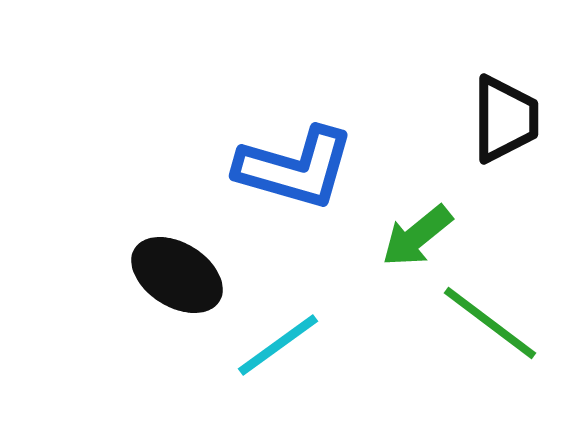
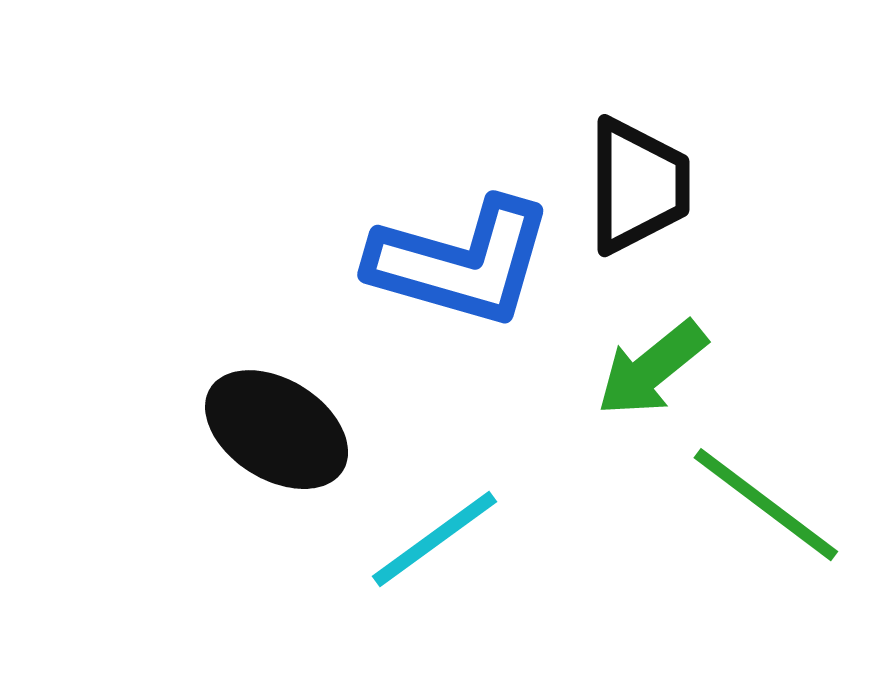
black trapezoid: (505, 119) -> (638, 186), moved

